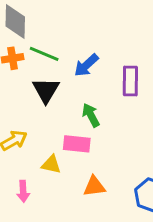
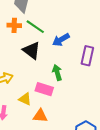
black triangle: (46, 90) -> (32, 50), turned -36
orange triangle: (94, 186) -> (40, 116), moved

